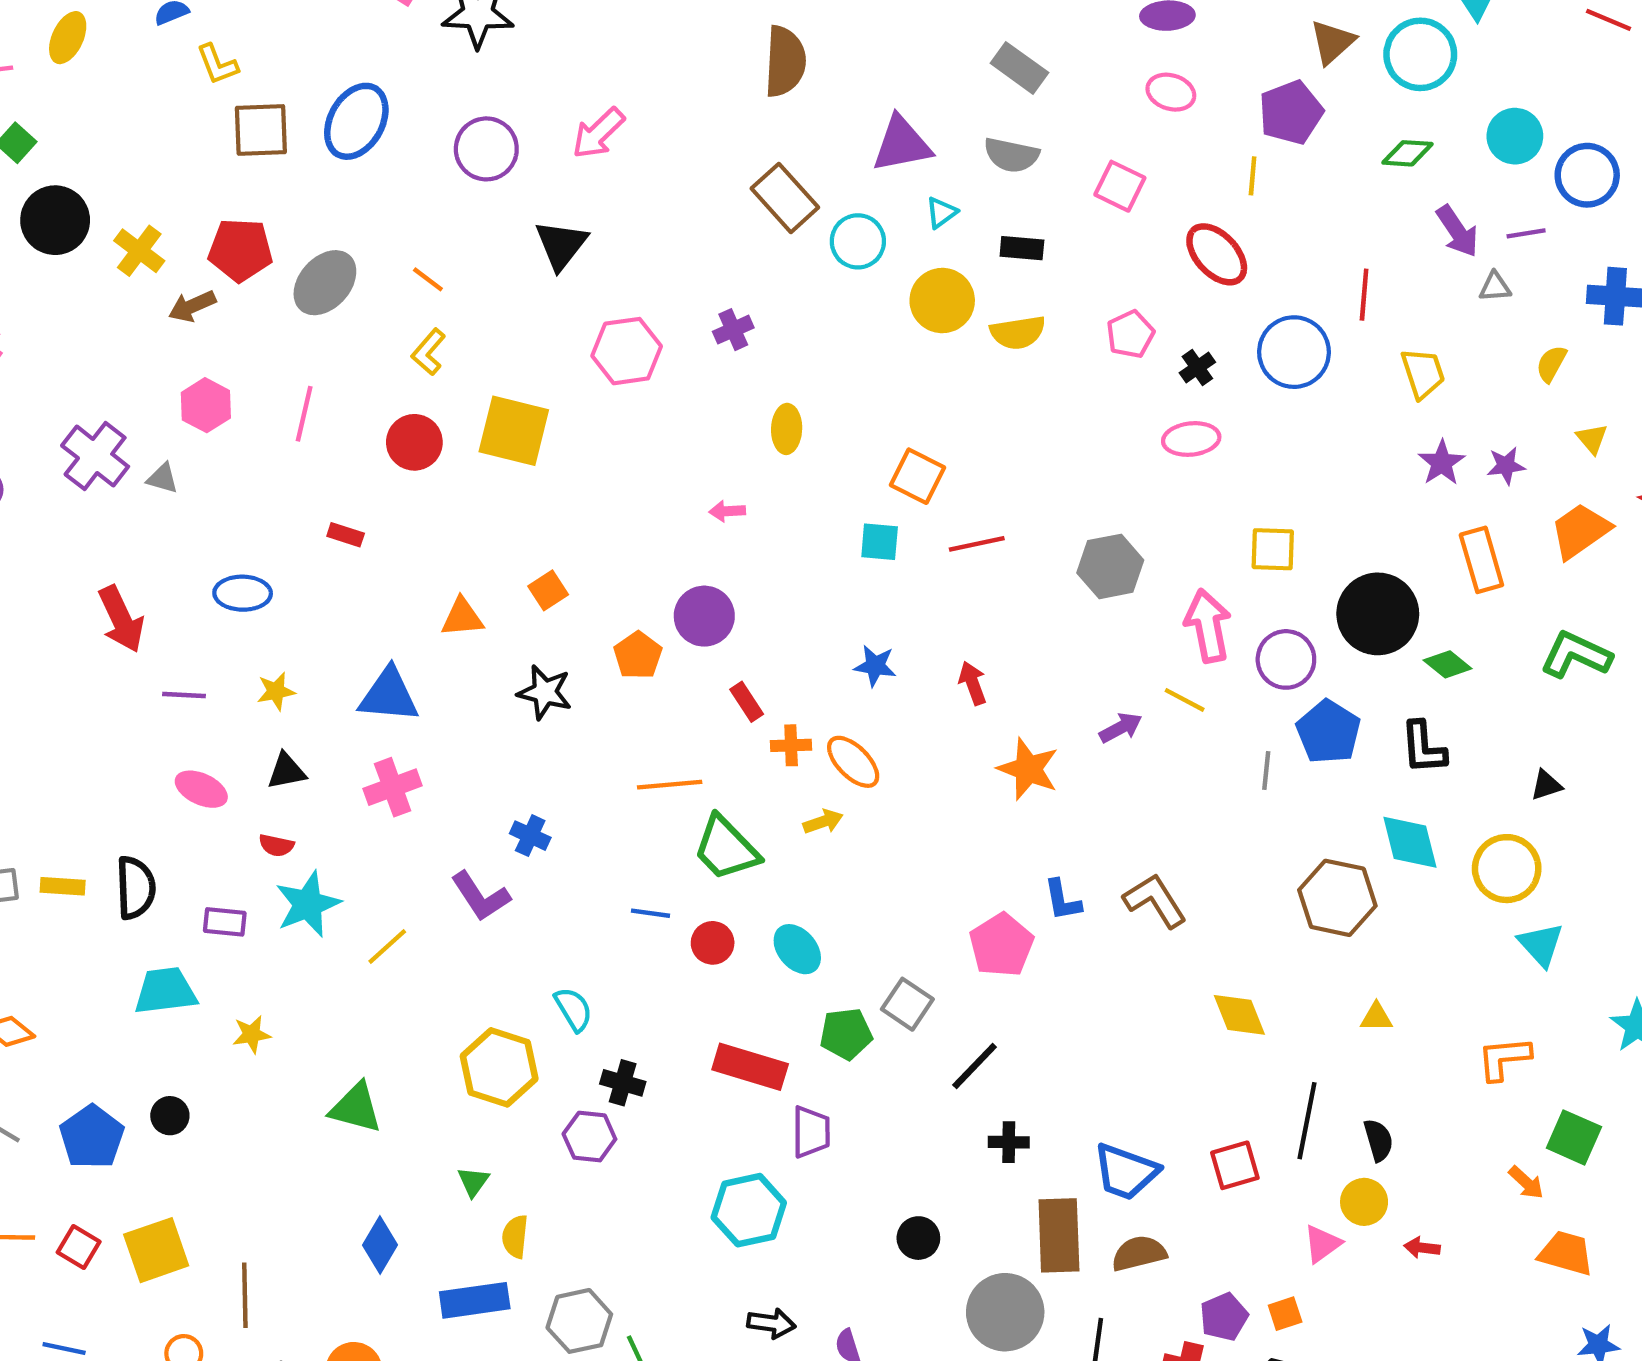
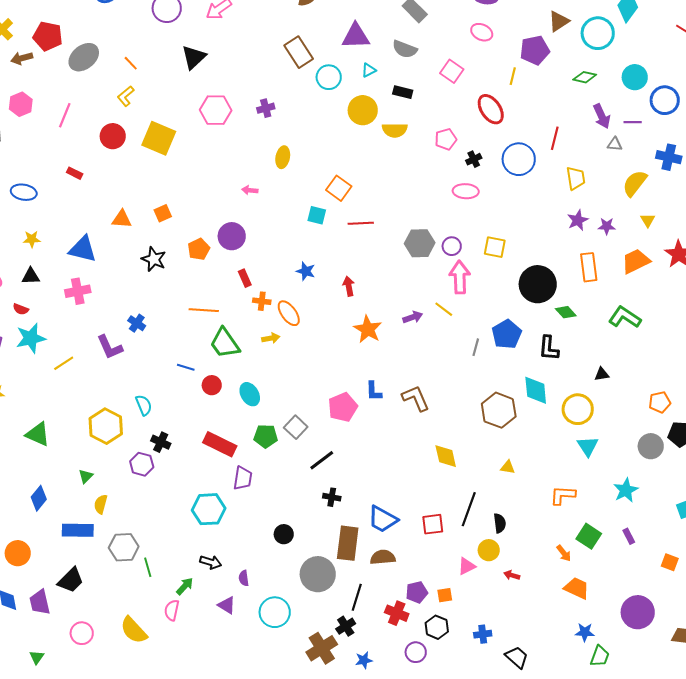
yellow semicircle: (1551, 364) -> (635, 183), size x1.6
purple circle: (1286, 659) -> (452, 246), moved, size x0.7

